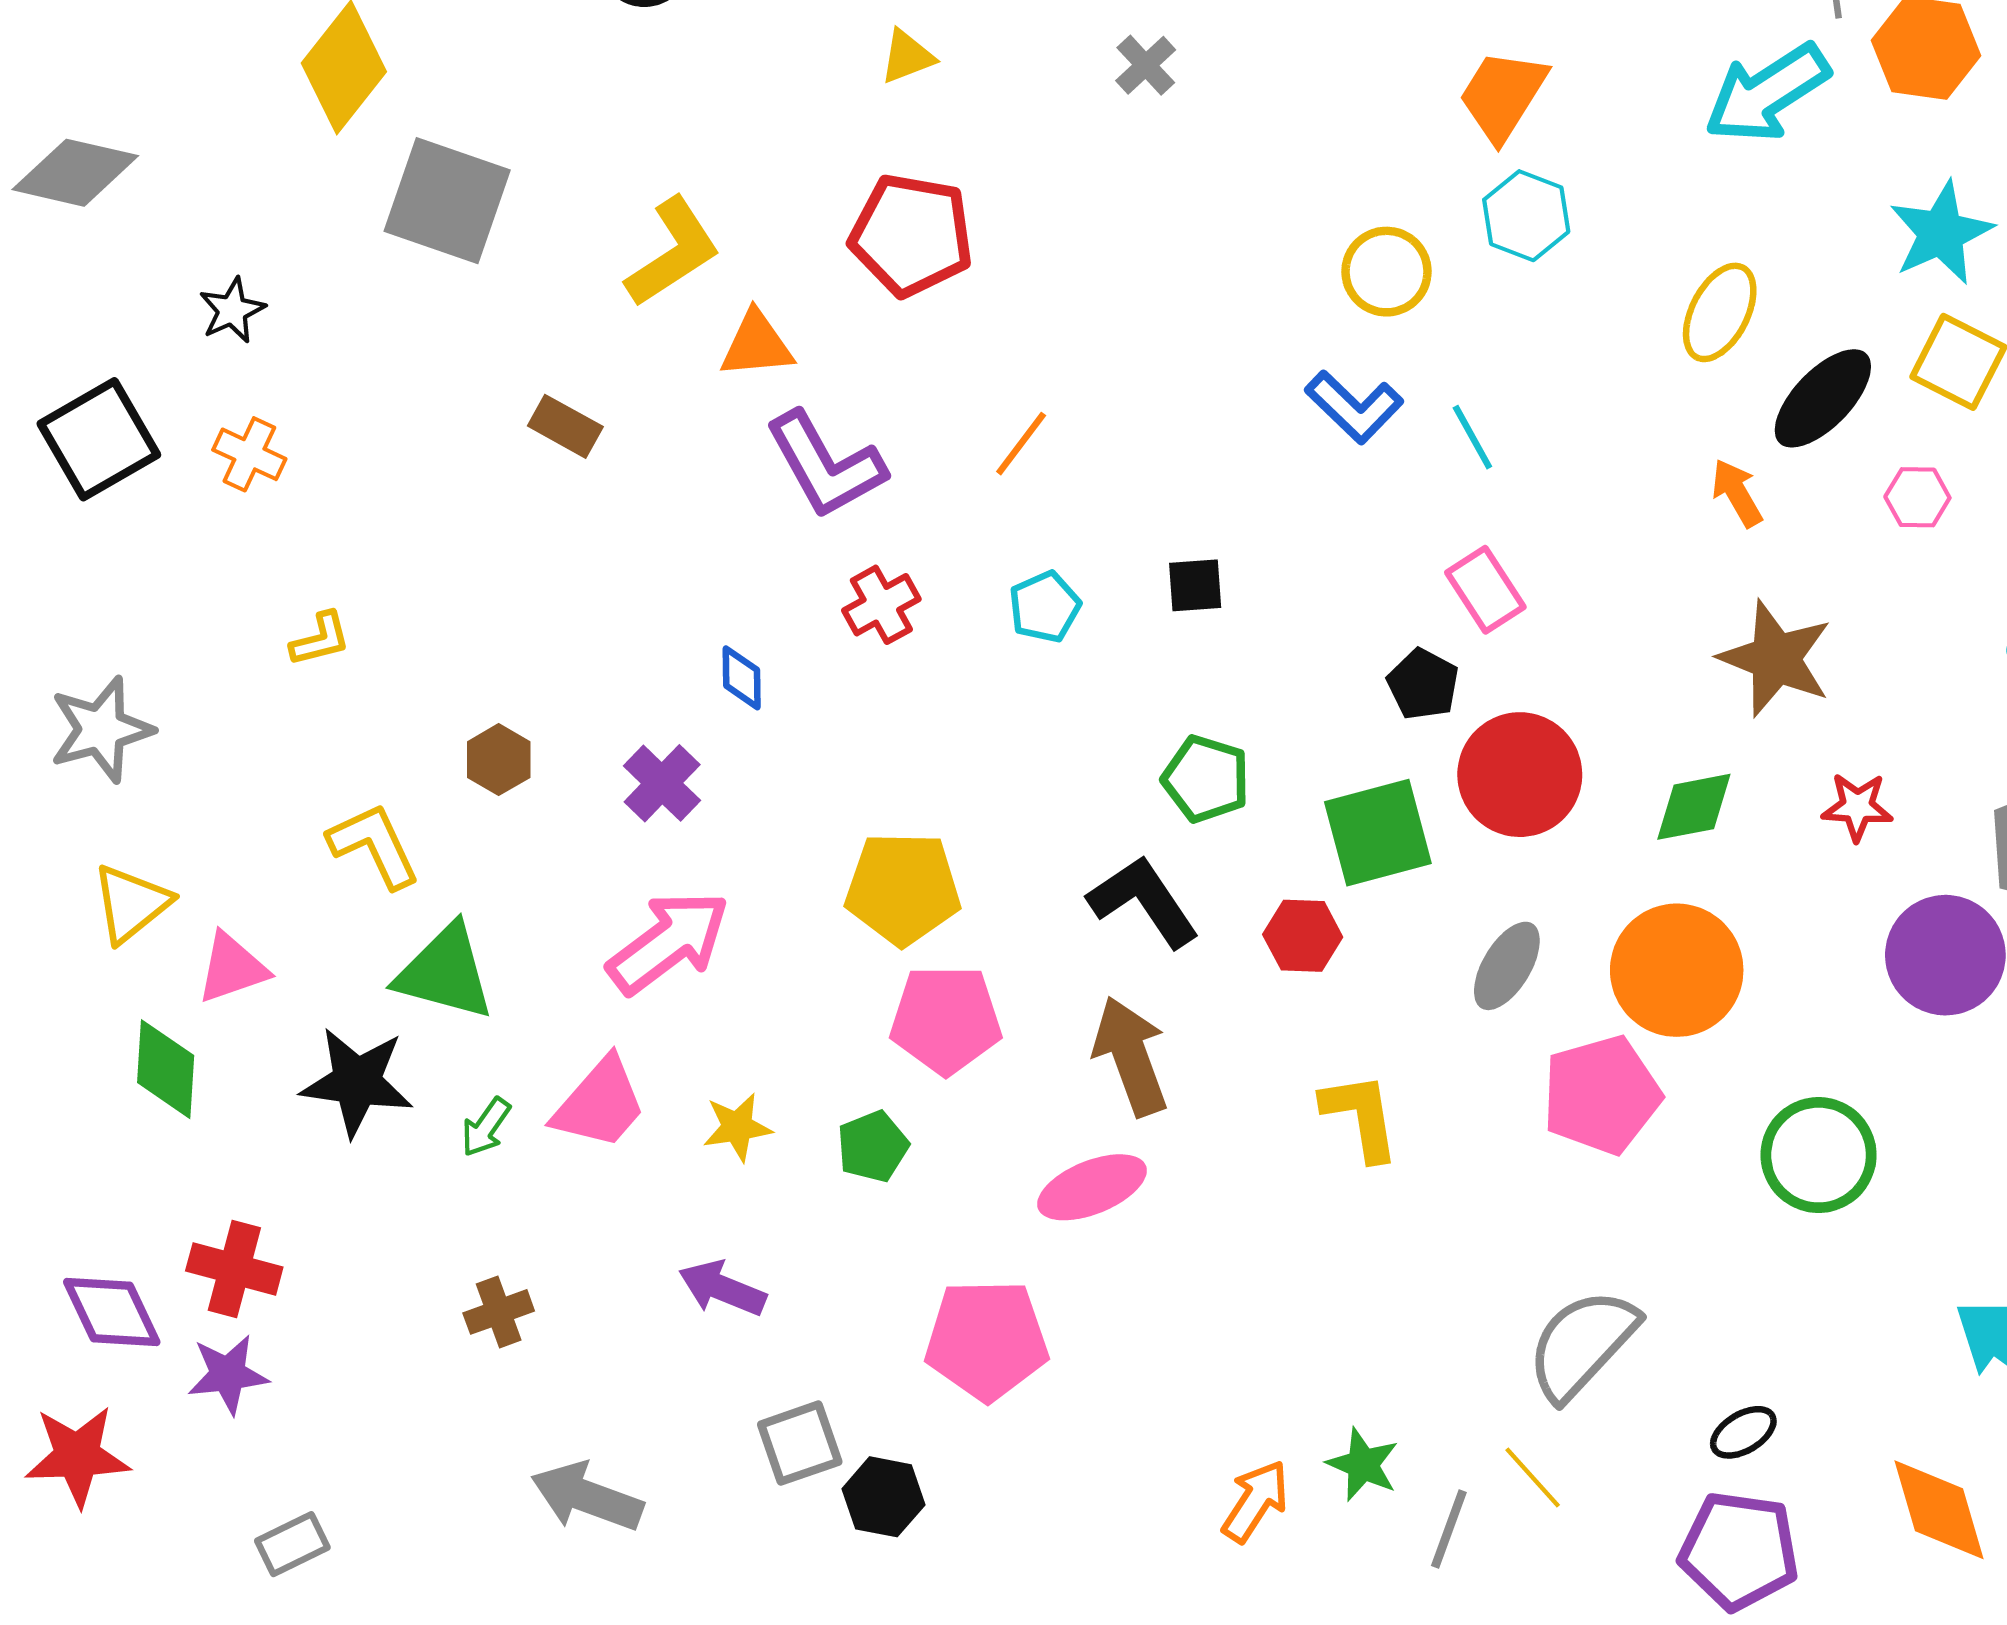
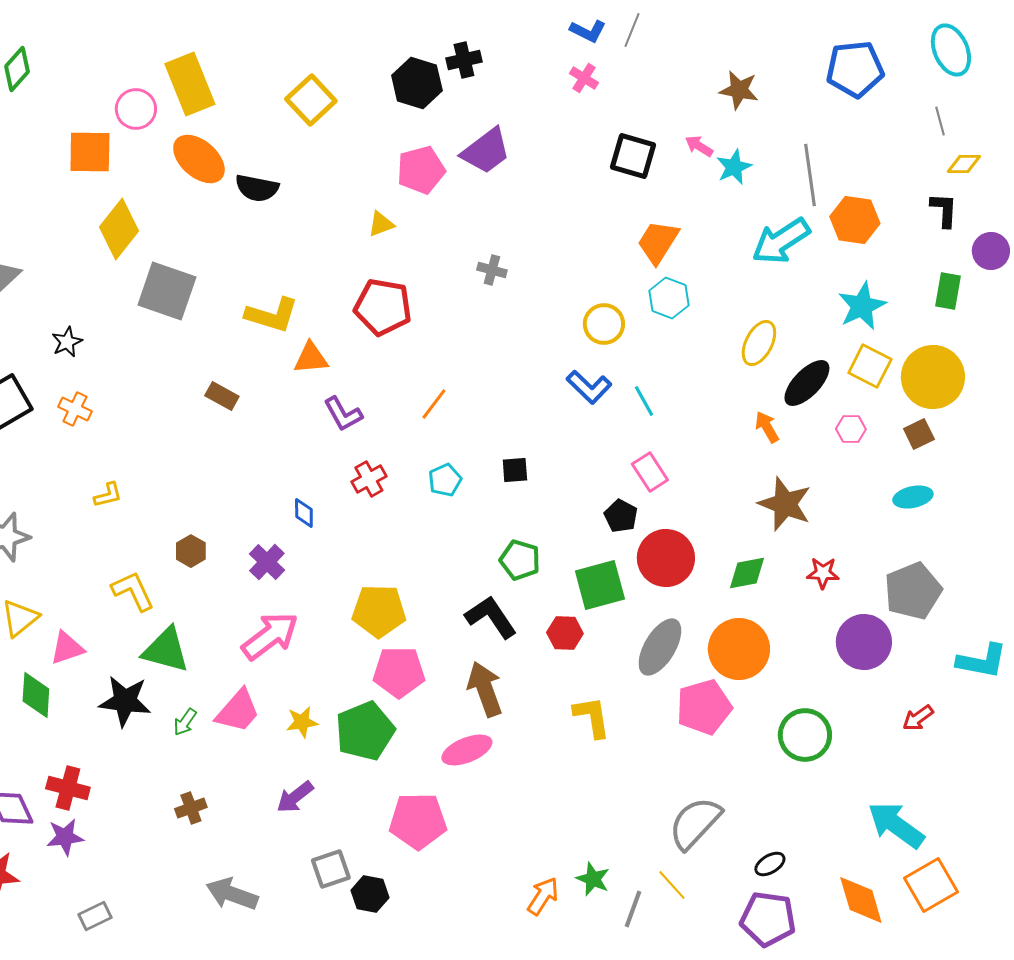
gray cross: (1146, 65) -> (492, 270), moved, turned -32
yellow L-shape: (673, 252) -> (272, 315), turned 50
purple L-shape: (825, 465) -> (343, 414), size x0.7
gray ellipse: (1507, 966) -> (660, 647), size x1.4
green pentagon: (873, 1146) -> (365, 731), size x1.8
purple arrow: (722, 1288) -> (295, 797), turned -60

